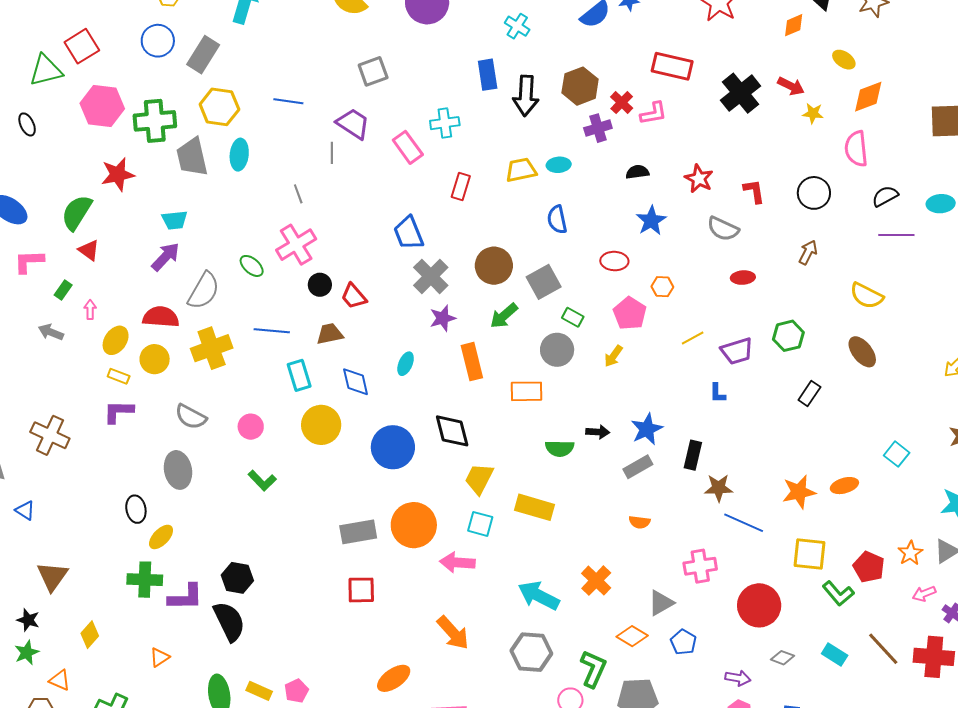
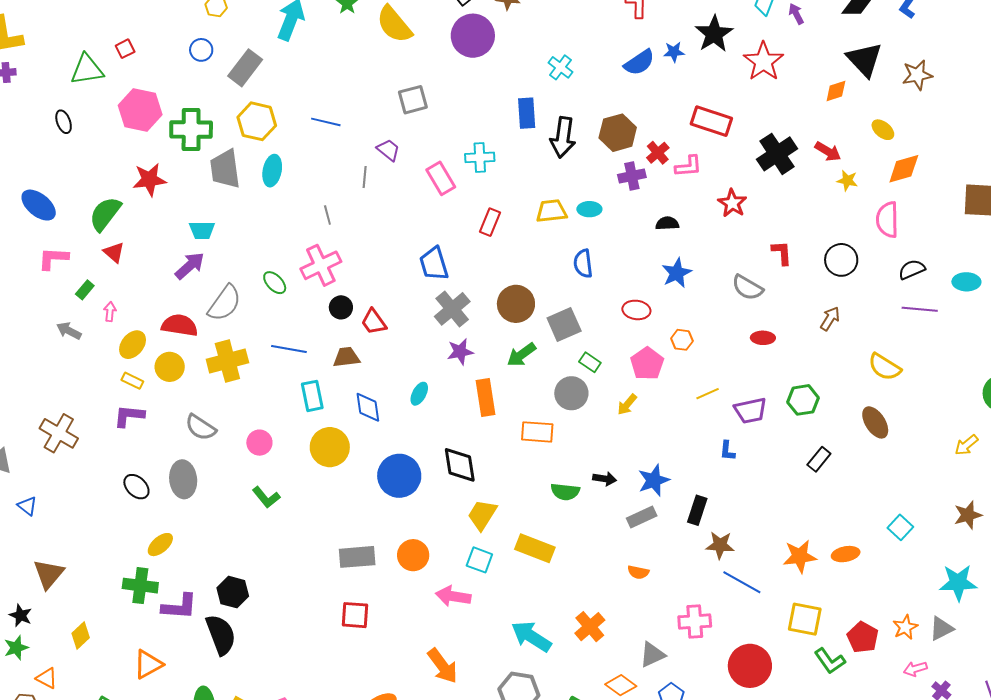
blue circle: (158, 41) -> (201, 50), size x0.7
red square: (82, 46) -> (125, 49), size x0.6
purple trapezoid: (353, 124) -> (388, 150), size x0.7
red star: (699, 179) -> (732, 203), moved
black ellipse: (136, 509) -> (136, 487), moved, turned -40
orange circle: (414, 525) -> (413, 555), size x0.7
orange triangle: (160, 657) -> (148, 664), size x1.5

